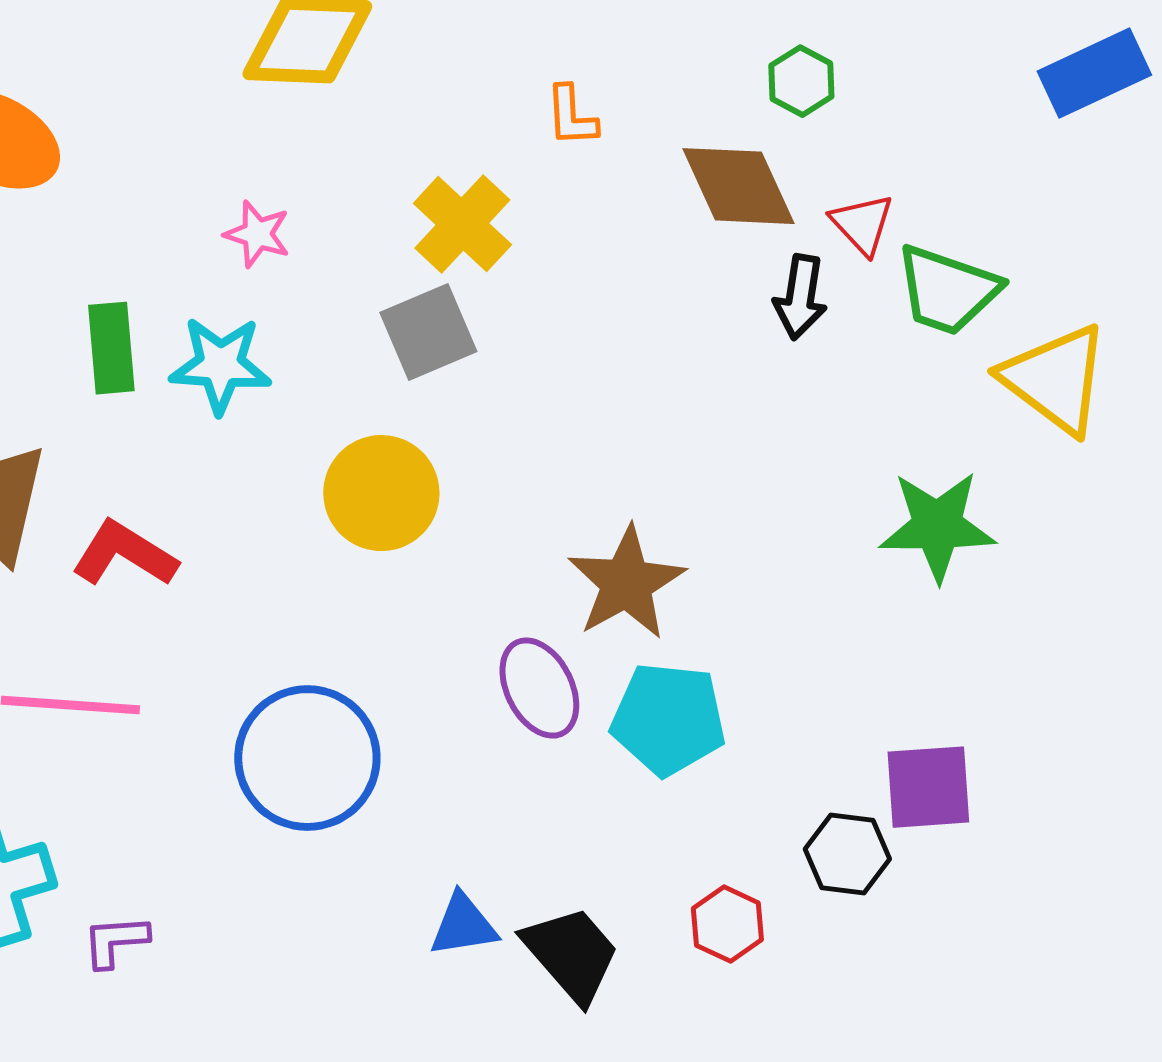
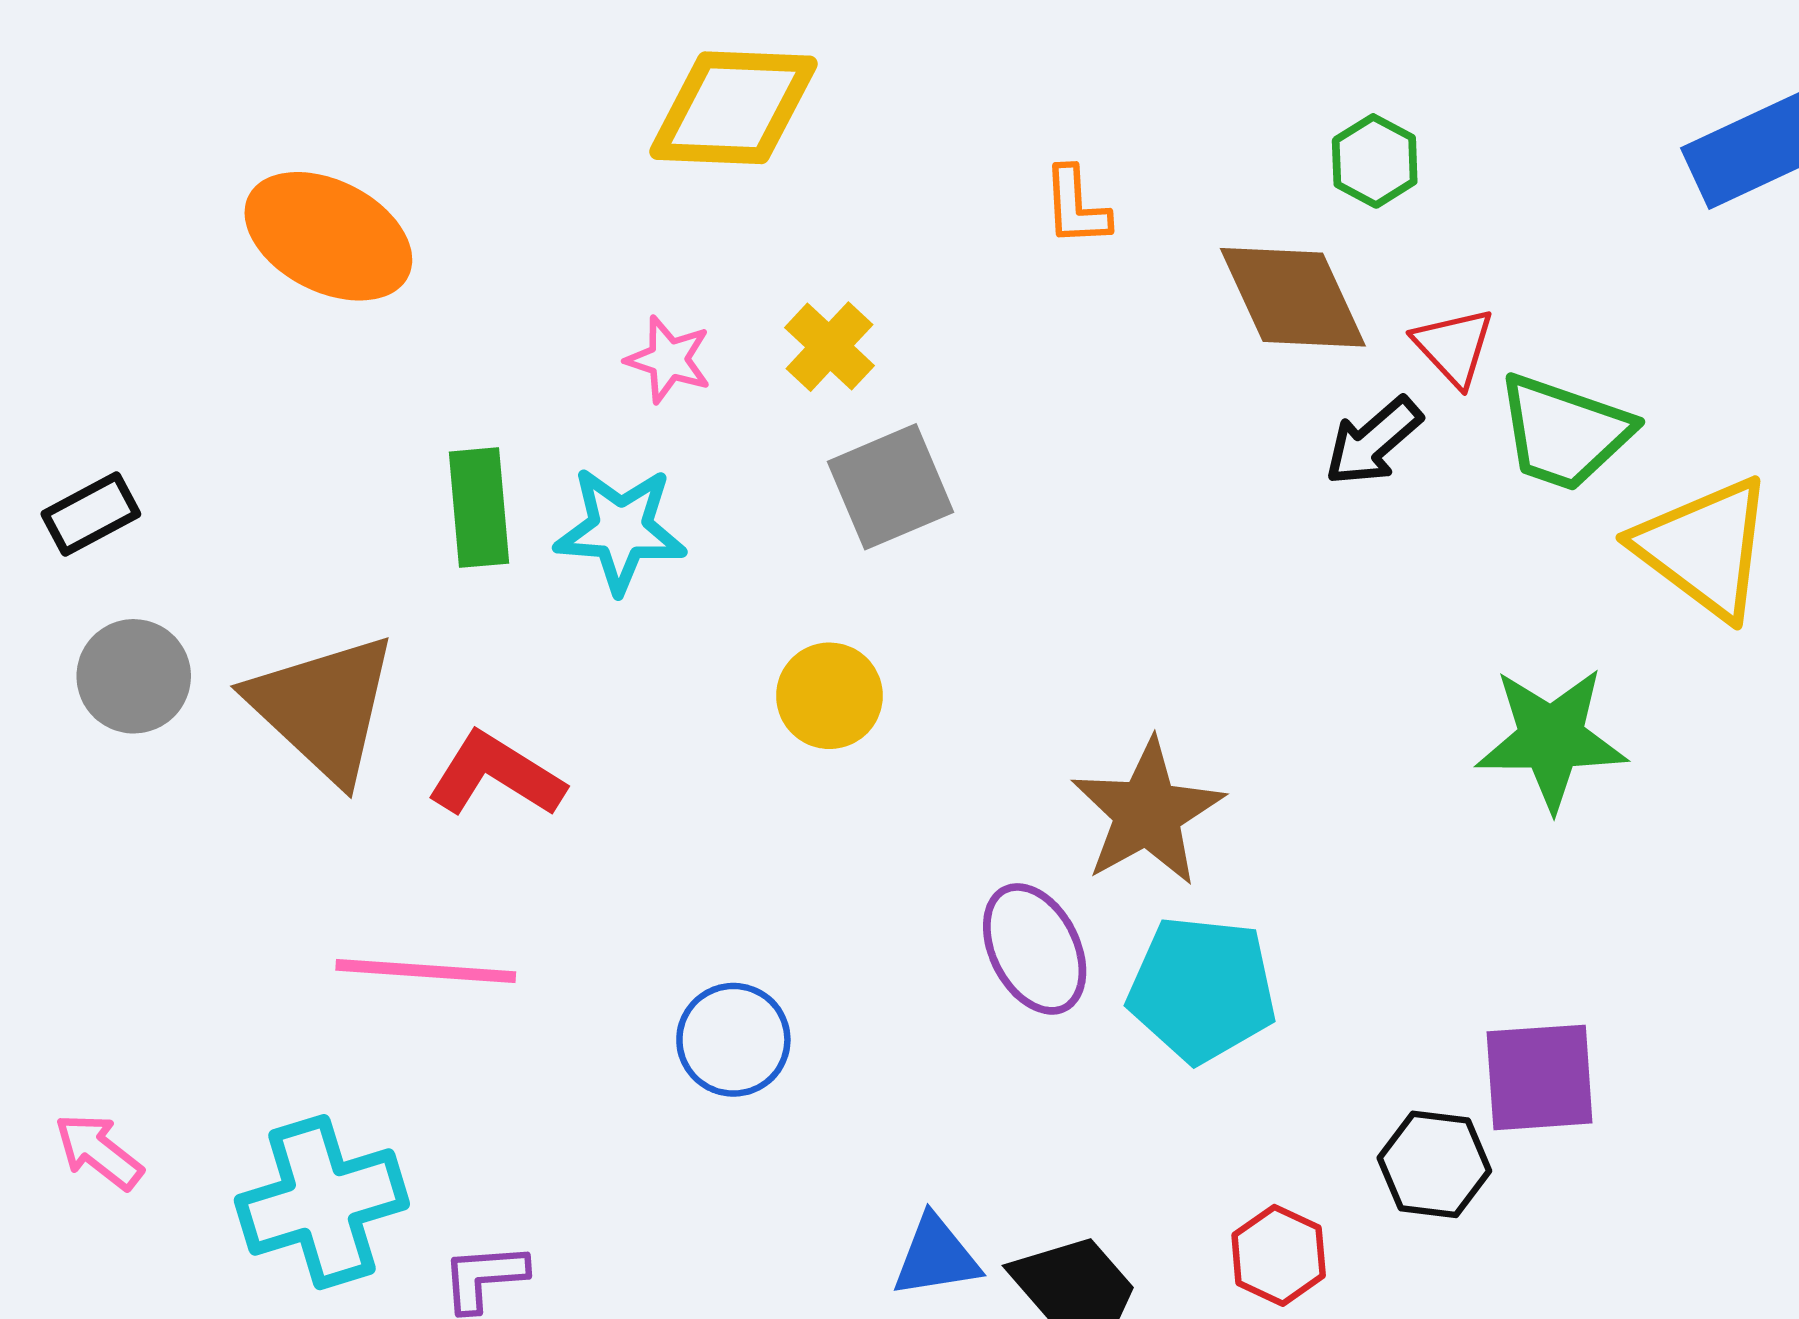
yellow cross: (462, 224) -> (829, 347), moved, size x0.7
black arrow: (800, 297) -> (1373, 441), turned 40
yellow circle: (381, 493) -> (829, 696), size x0.7
blue circle: (307, 758) -> (733, 1040), size x0.6

